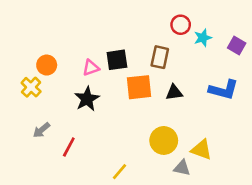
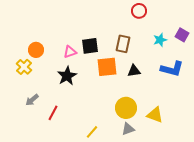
red circle: (181, 25) -> (139, 11), moved
cyan star: (203, 38) -> (160, 40), moved
gray triangle: (182, 168) -> (128, 129), moved, turned -32

